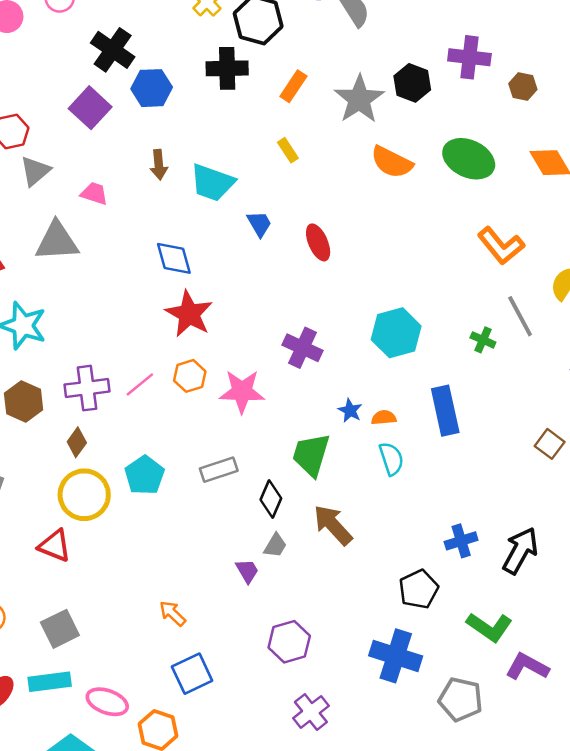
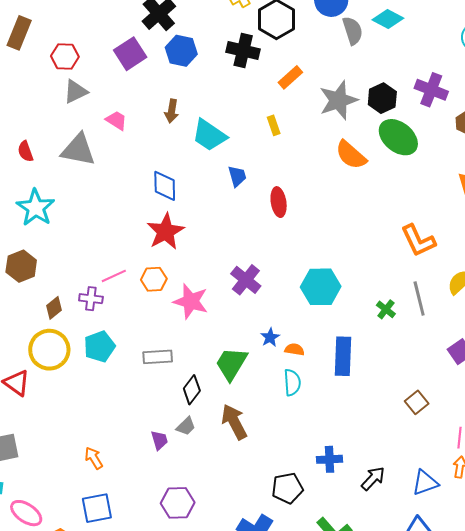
green ellipse: (469, 159) -> (398, 137), moved
purple cross: (87, 388) -> (91, 299), moved, size x0.7
black arrow: (520, 551) -> (373, 478), size x0.7

